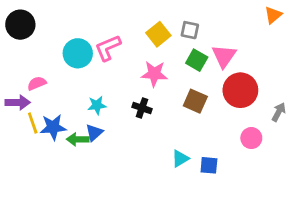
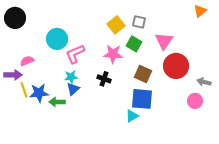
pink L-shape: (108, 48) -> (75, 54), moved
green square: (197, 60) -> (134, 44), moved
gray arrow: (279, 112) -> (204, 82), turned -104
blue triangle: (94, 133) -> (73, 89), moved
pink circle: (251, 138) -> (195, 101), moved
blue square: (209, 165) -> (142, 99), moved, size x1.6

